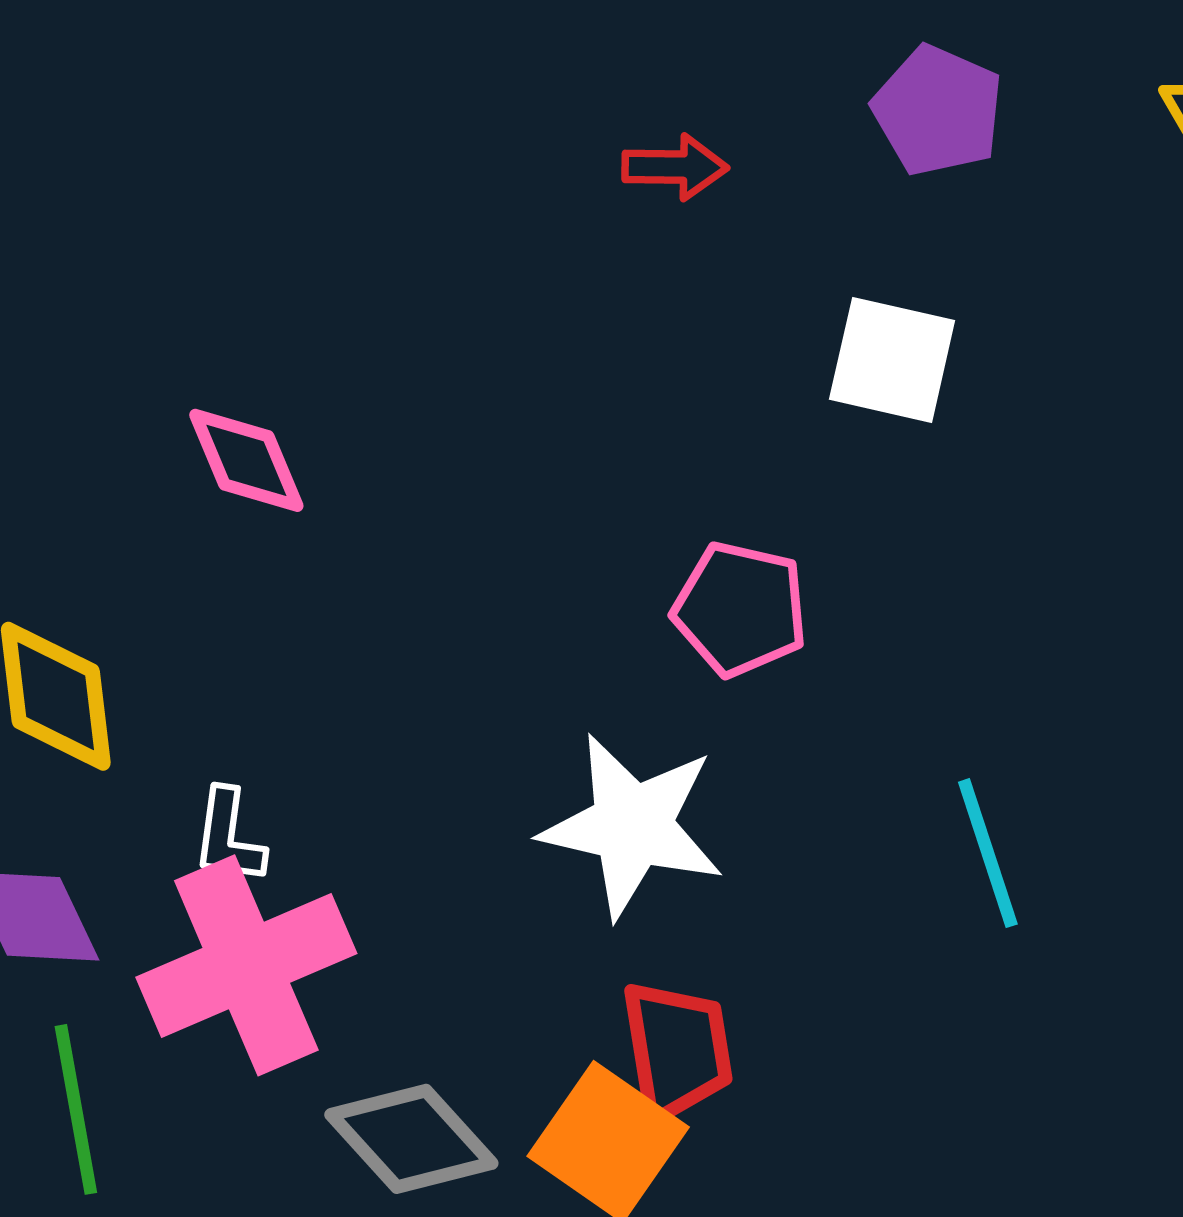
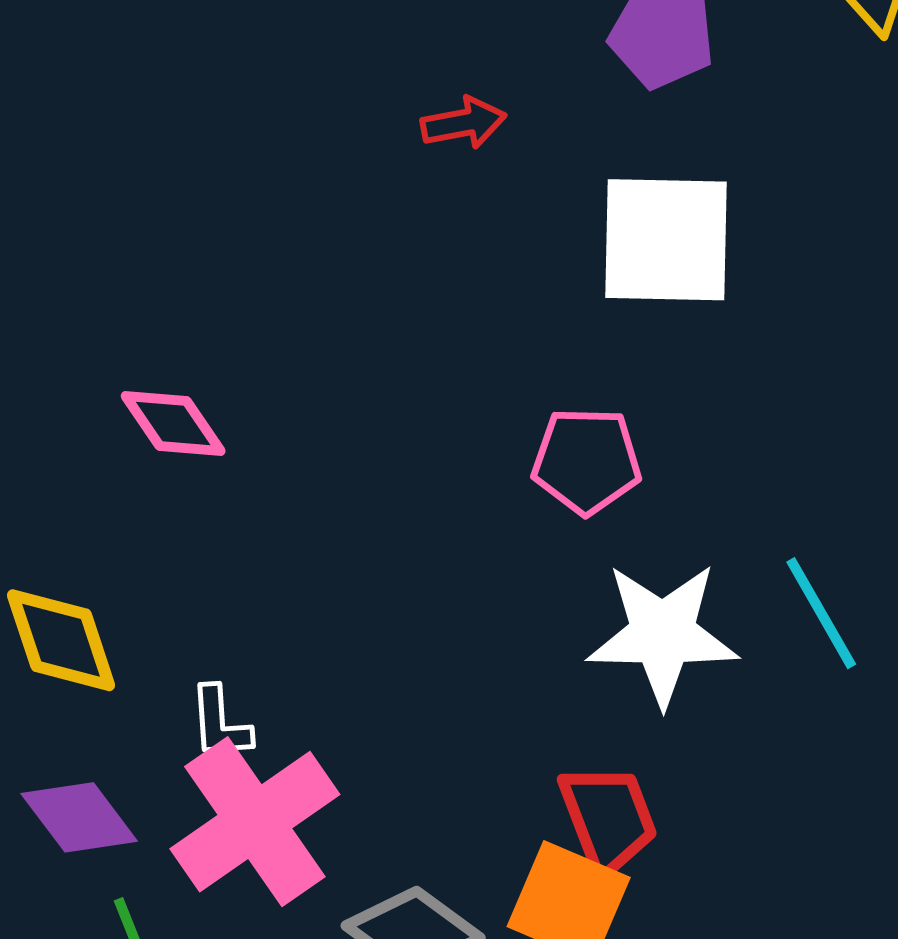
white square: (892, 360) -> (666, 240), size x1.4
white star: (632, 826) -> (663, 634), moved

